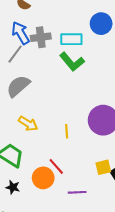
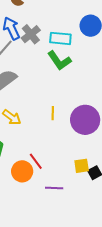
gray cross: (41, 37) -> (31, 34), turned -36
yellow line: (67, 131) -> (53, 113), moved

